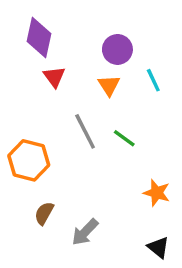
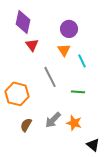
cyan line: (153, 80) -> (82, 61), moved
green line: (124, 138) -> (78, 92), moved, turned -32
orange star: (157, 193) -> (74, 123), moved
gray arrow: (85, 232) -> (53, 120), moved

